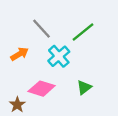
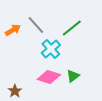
orange arrow: (20, 54) -> (13, 30), moved
pink diamond: (42, 89) -> (49, 77), moved

